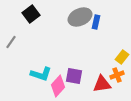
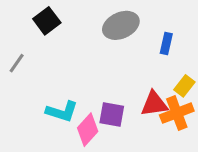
blue rectangle: (96, 22) -> (166, 44), moved
orange cross: (117, 75) -> (177, 113), size x1.5
red triangle: (102, 84) -> (154, 104), moved

